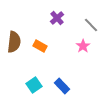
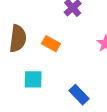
cyan square: (34, 85) -> (33, 79), moved, turned 35

